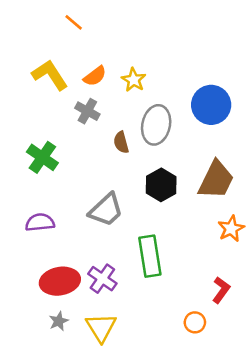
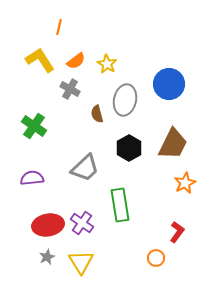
orange line: (74, 22) -> (59, 27), moved, turned 63

